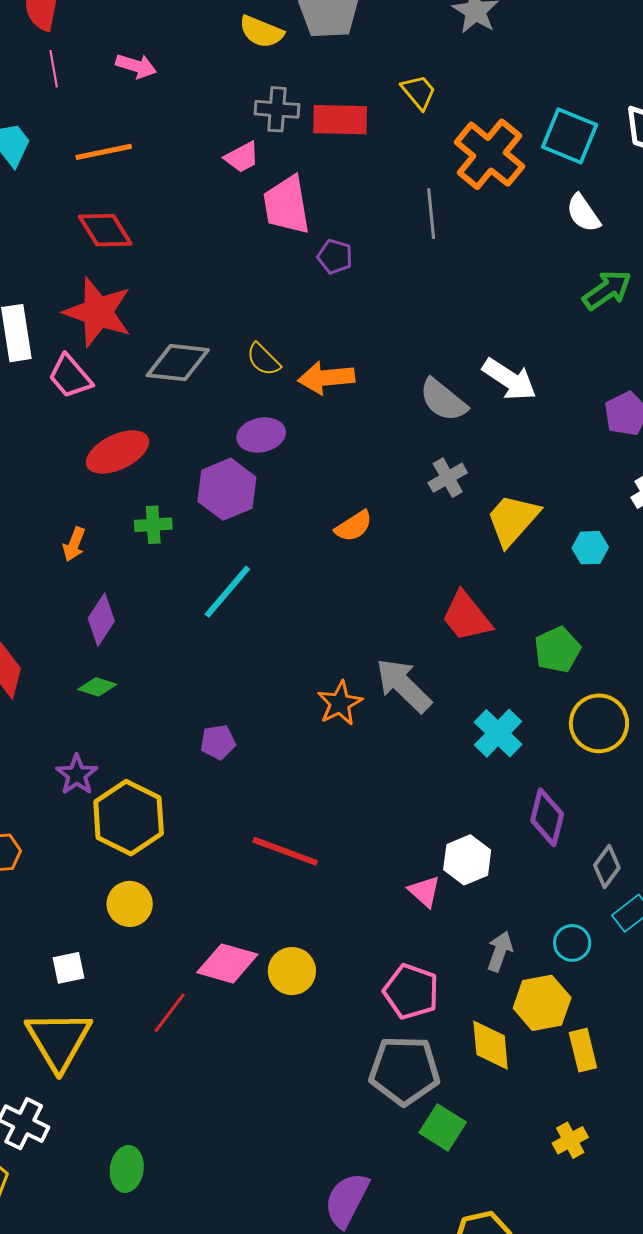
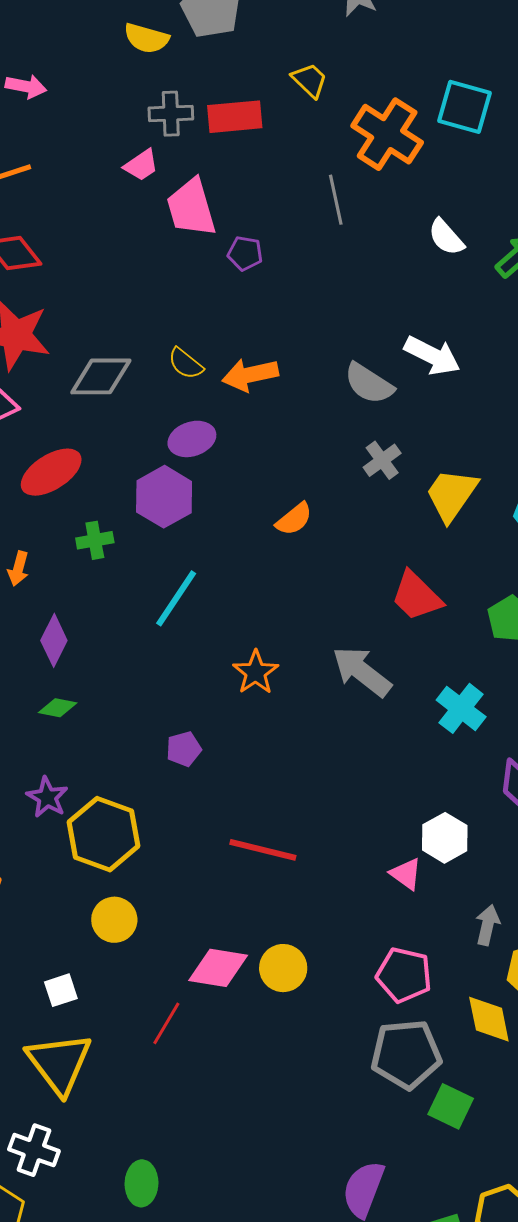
white semicircle: (583, 213) -> (446, 237), moved
orange star: (340, 703) -> (256, 672), moved

